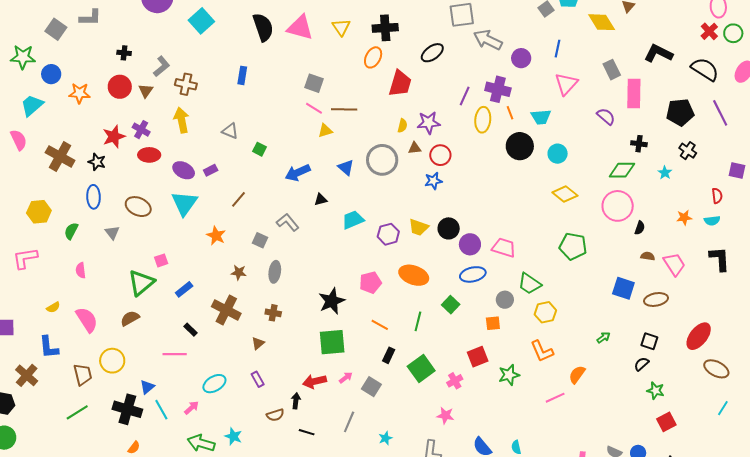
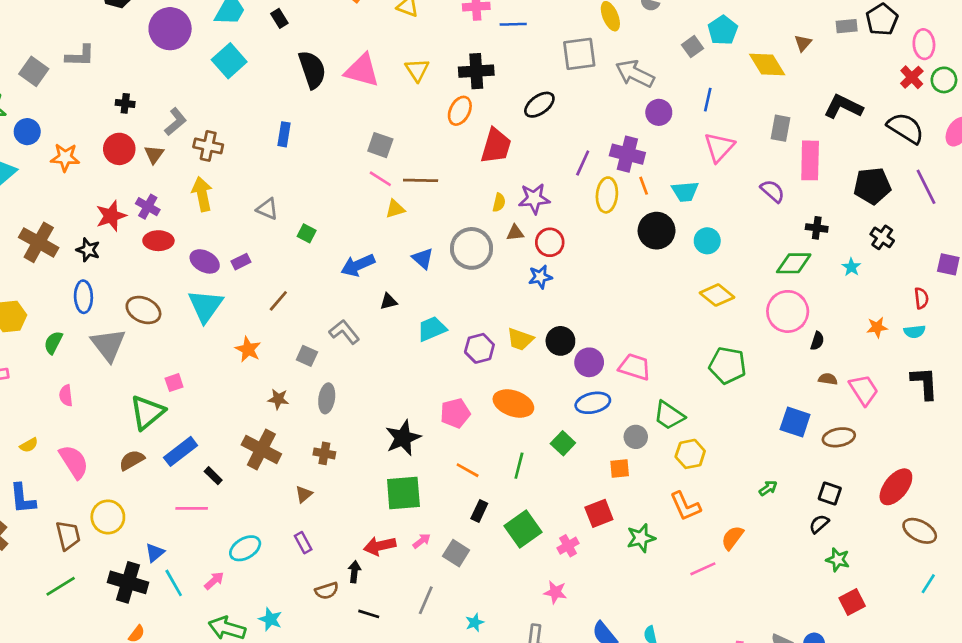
gray arrow: (488, 40) -> (635, 74), moved
gray rectangle: (612, 70) -> (781, 128), turned 36
gray triangle: (112, 233) -> (108, 345), size x1.8
blue rectangle: (184, 289) -> (181, 451), moved, size x1.4

